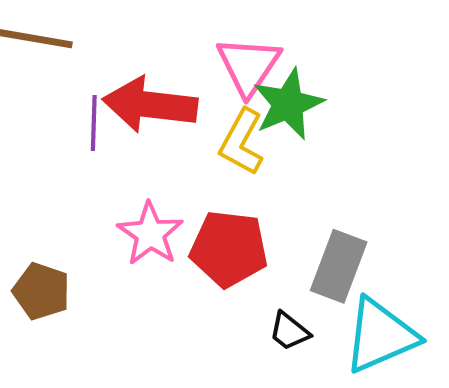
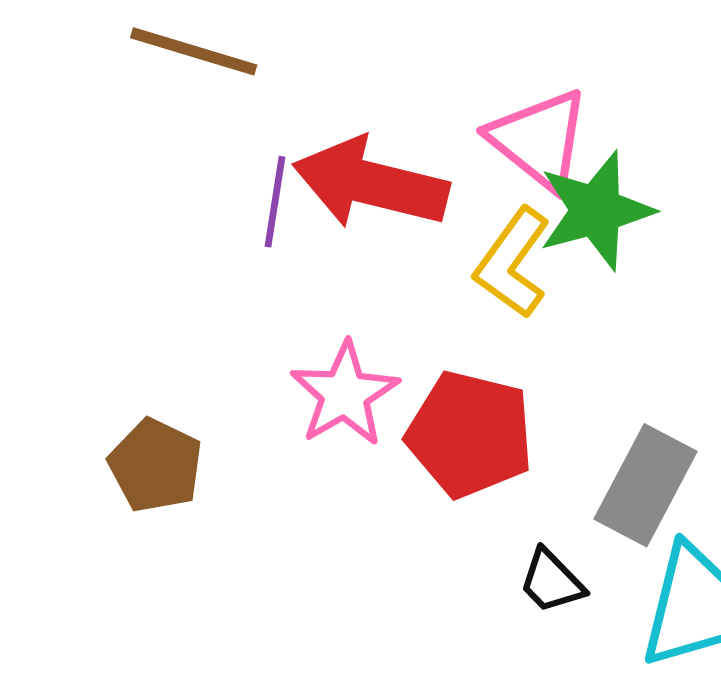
pink triangle: (249, 66) -> (539, 140), turned -32

